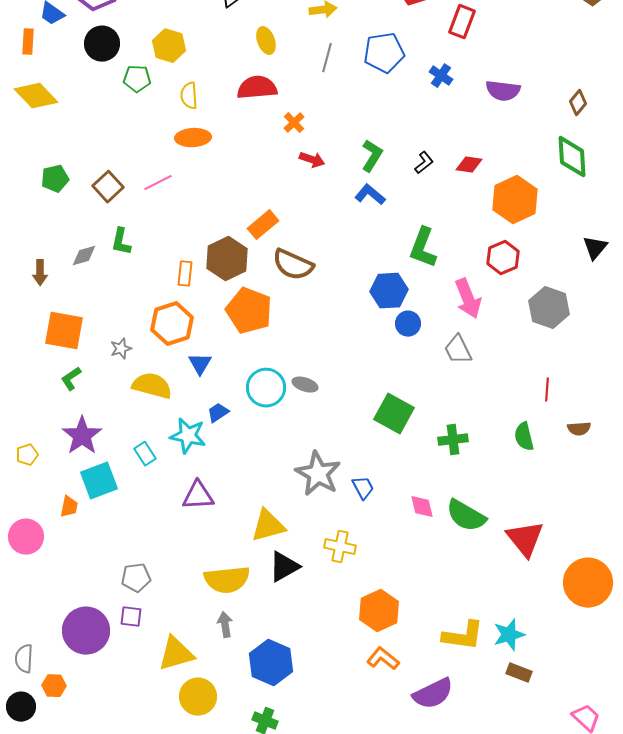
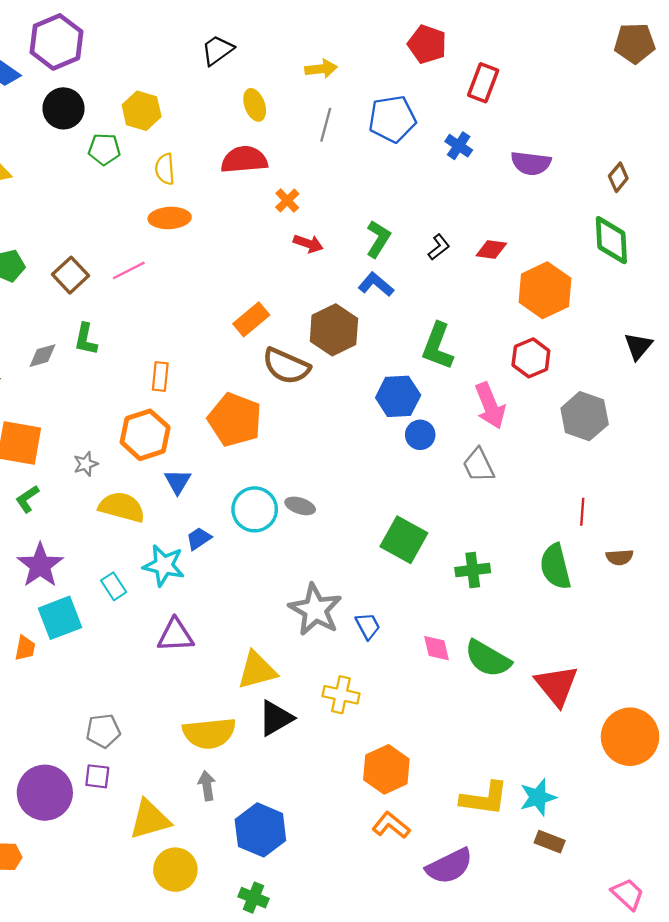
brown hexagon: (227, 259) -> (334, 330), moved
green semicircle: (524, 437) -> (555, 567), size x1.4

